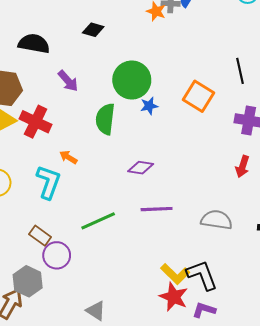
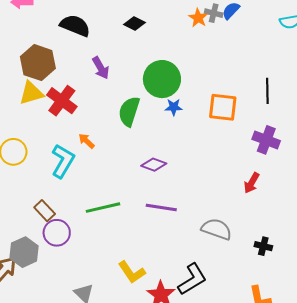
orange square: (199, 96) -> (223, 107), turned -36
yellow L-shape: (175, 274) -> (132, 272), moved
black L-shape: (202, 275) -> (192, 279), turned 68

